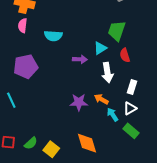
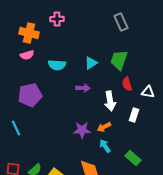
pink semicircle: (23, 26) -> (27, 55), turned -112
cyan triangle: (100, 48) -> (91, 63), moved
orange arrow: (101, 99) -> (104, 127), turned -56
white triangle: (130, 108) -> (148, 92), moved, turned 40
cyan arrow: (113, 115) -> (105, 146), moved

